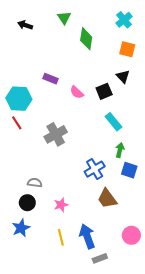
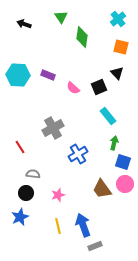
cyan hexagon: (19, 99) -> (18, 75), moved
red line: (17, 123) -> (20, 147), moved
blue cross: (95, 169) -> (78, 154), moved
pink circle: (131, 235) -> (125, 184), moved

